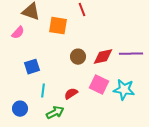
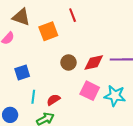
orange square: (58, 26) -> (48, 31), turned -30
red semicircle: (71, 94) -> (53, 100), moved

